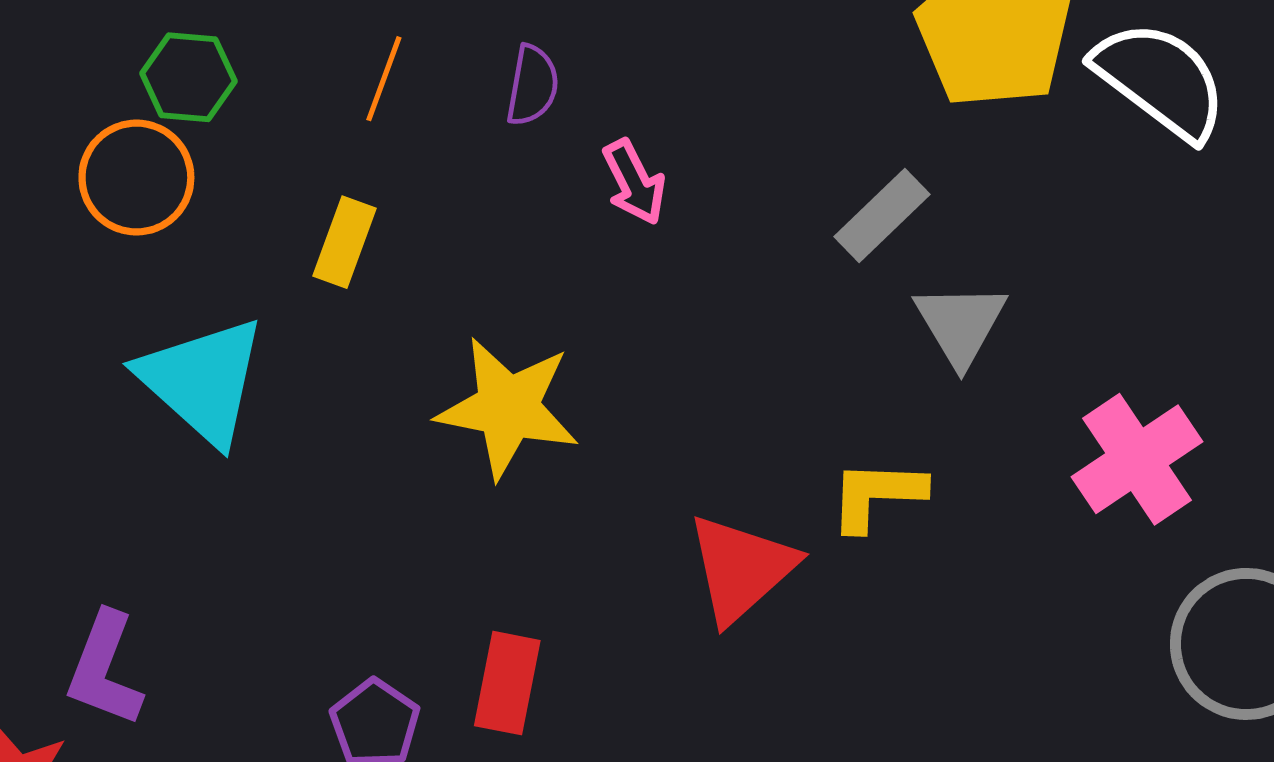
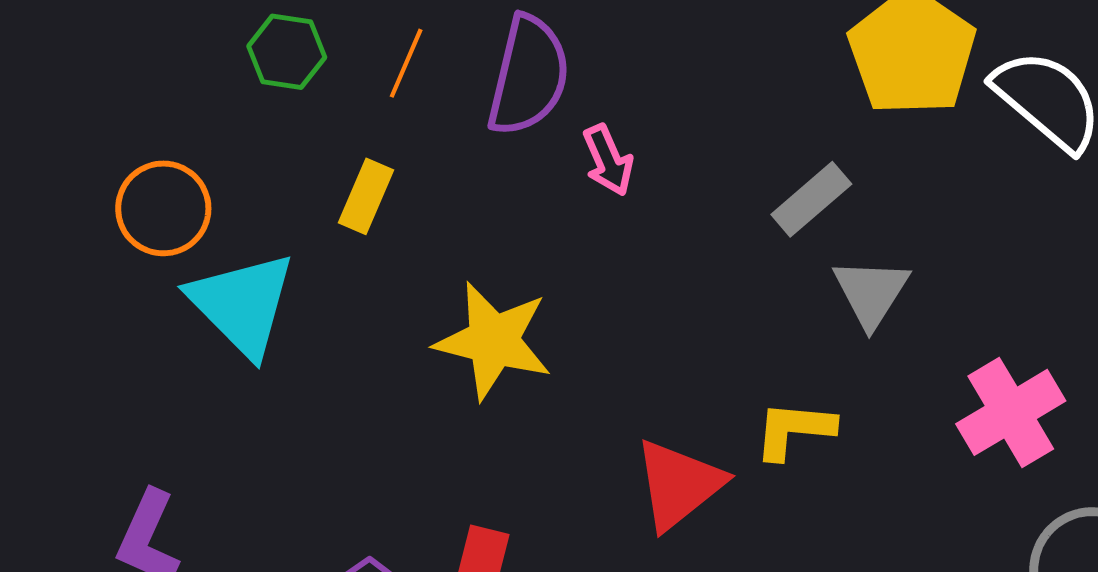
green hexagon: (188, 77) -> (287, 52), moved
purple semicircle: (532, 85) -> (529, 76), size x1.8
orange circle: (136, 178) -> (163, 208), moved

